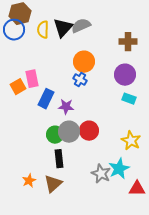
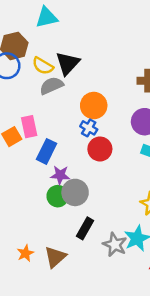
gray semicircle: (81, 26) -> (51, 86), moved
yellow semicircle: (43, 30) -> (43, 66), turned -60
purple star: (66, 107) -> (60, 175), moved
red circle: (89, 131) -> (100, 149), moved
black rectangle: (59, 159) -> (85, 228), moved, turned 36

